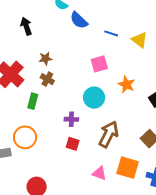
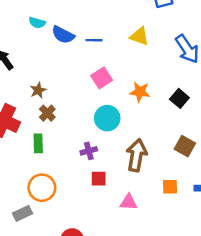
blue line: (111, 33) -> (94, 40), moved
brown cross: (47, 79) -> (47, 113), turned 32
orange square: (128, 168) -> (170, 187), size x0.6
pink triangle: (99, 173) -> (129, 202), moved

